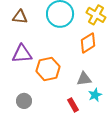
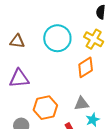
orange hexagon: (48, 69) -> (45, 108), moved

